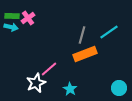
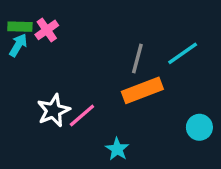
cyan arrow: (11, 27) -> (18, 45), turned -72
white star: (36, 83) -> (53, 111), moved
cyan circle: (119, 88) -> (199, 127), moved

